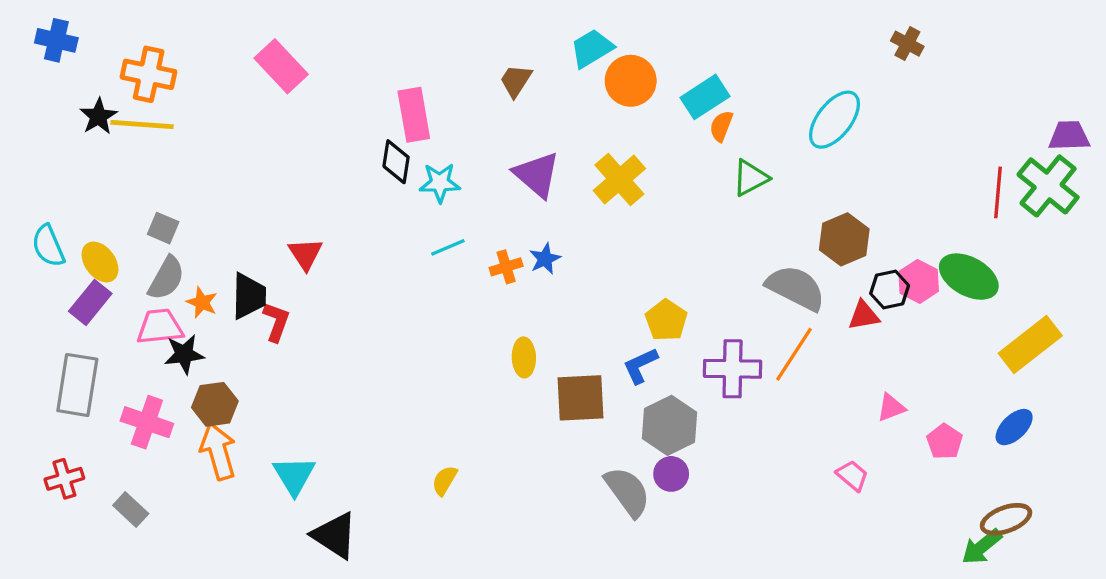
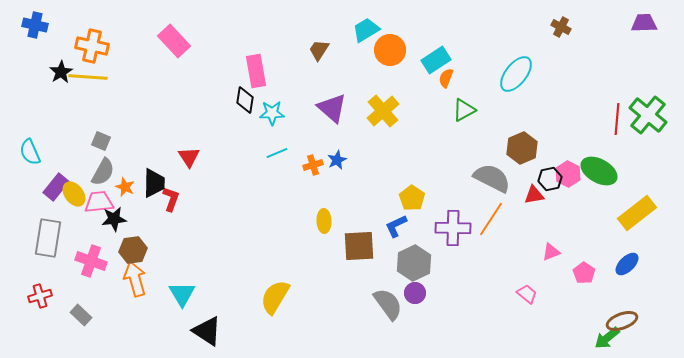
purple trapezoid: (1069, 136) -> (644, 23), moved
yellow ellipse: (100, 262) -> (74, 194), moved
yellow semicircle: (445, 480) -> (275, 297), size x1.8

